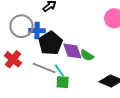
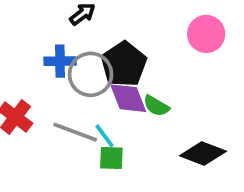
gray circle: (21, 26) -> (91, 74), moved
black pentagon: (50, 43) -> (124, 64), moved

